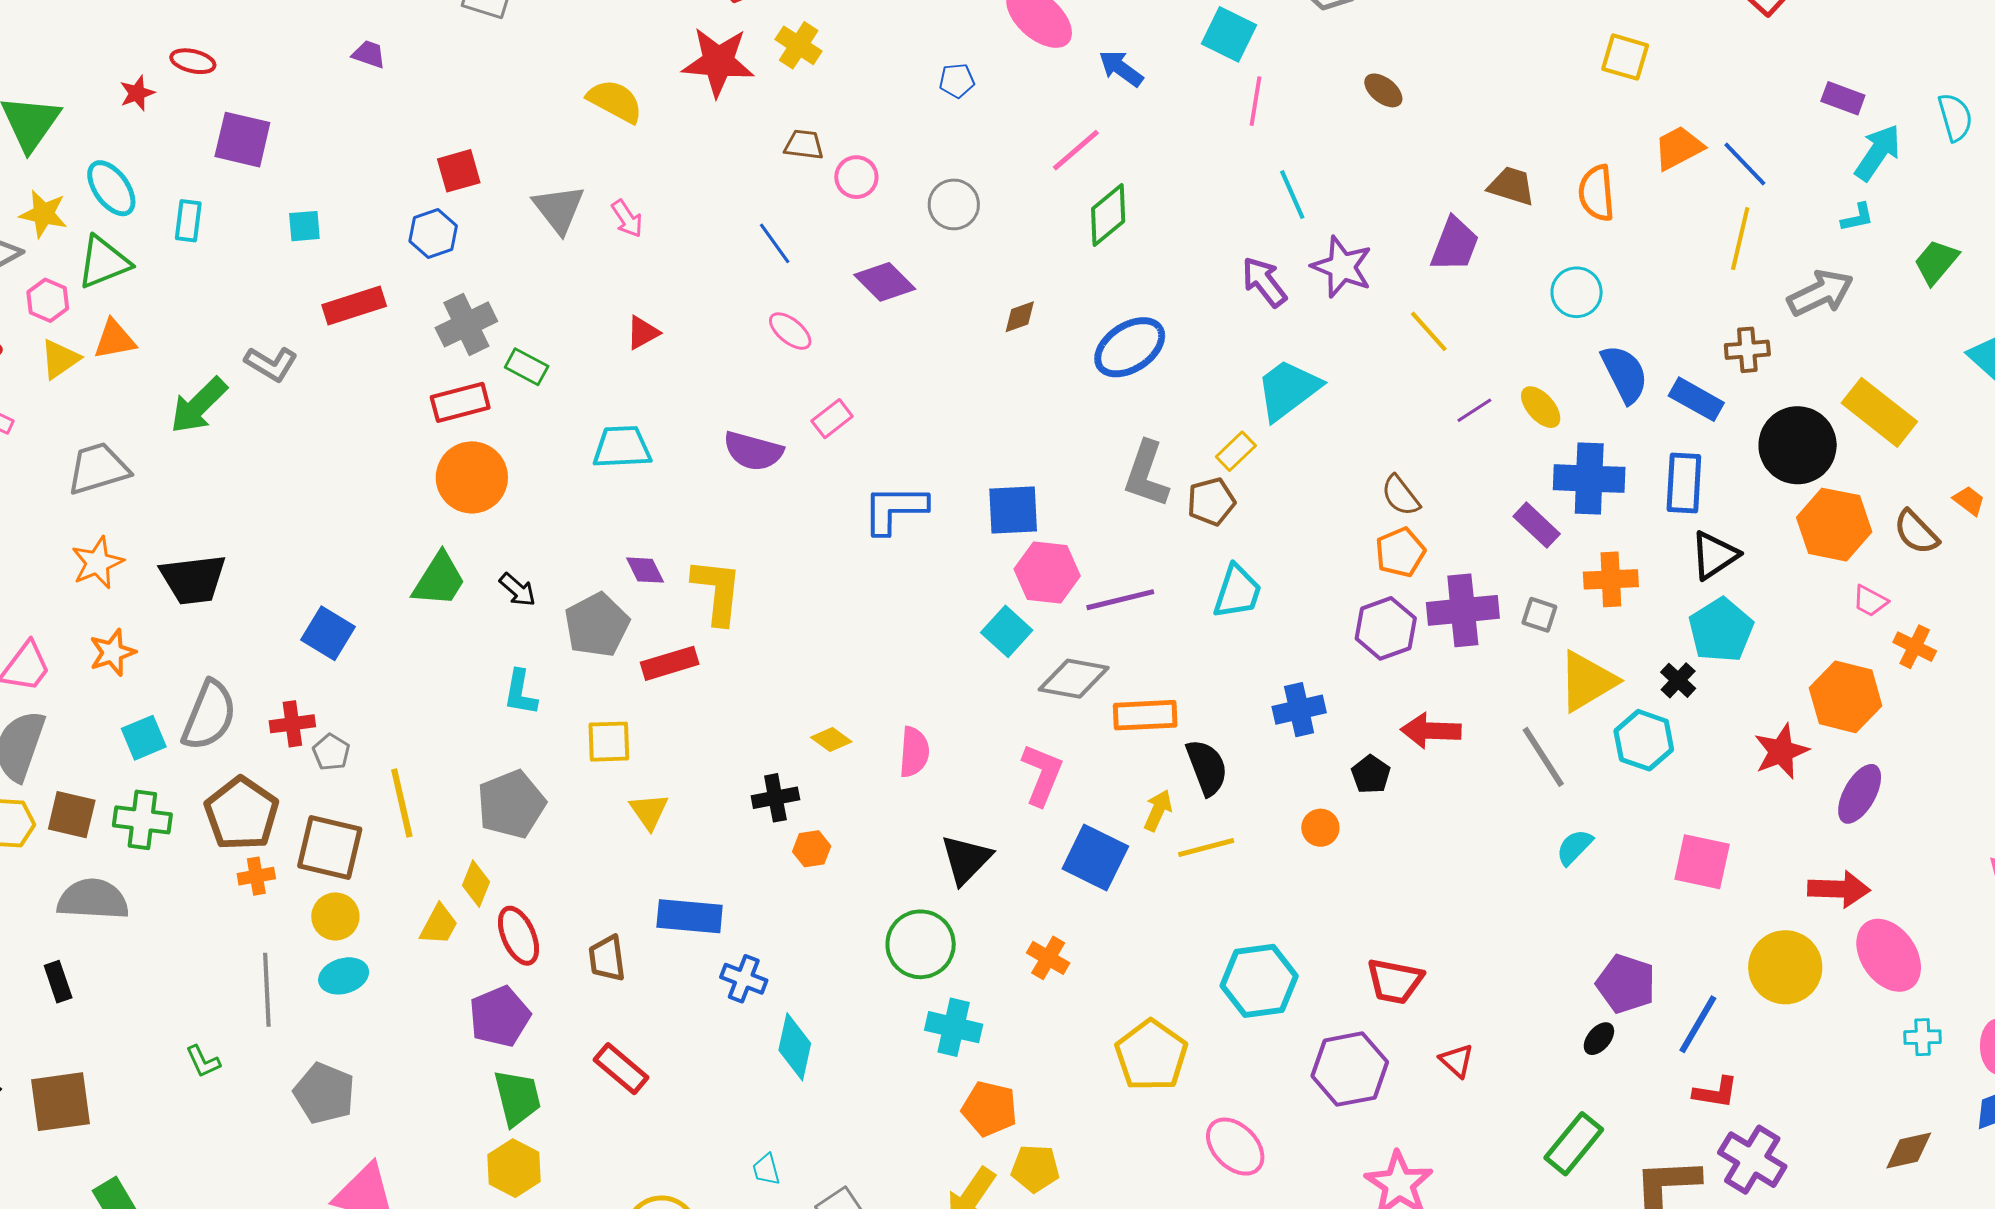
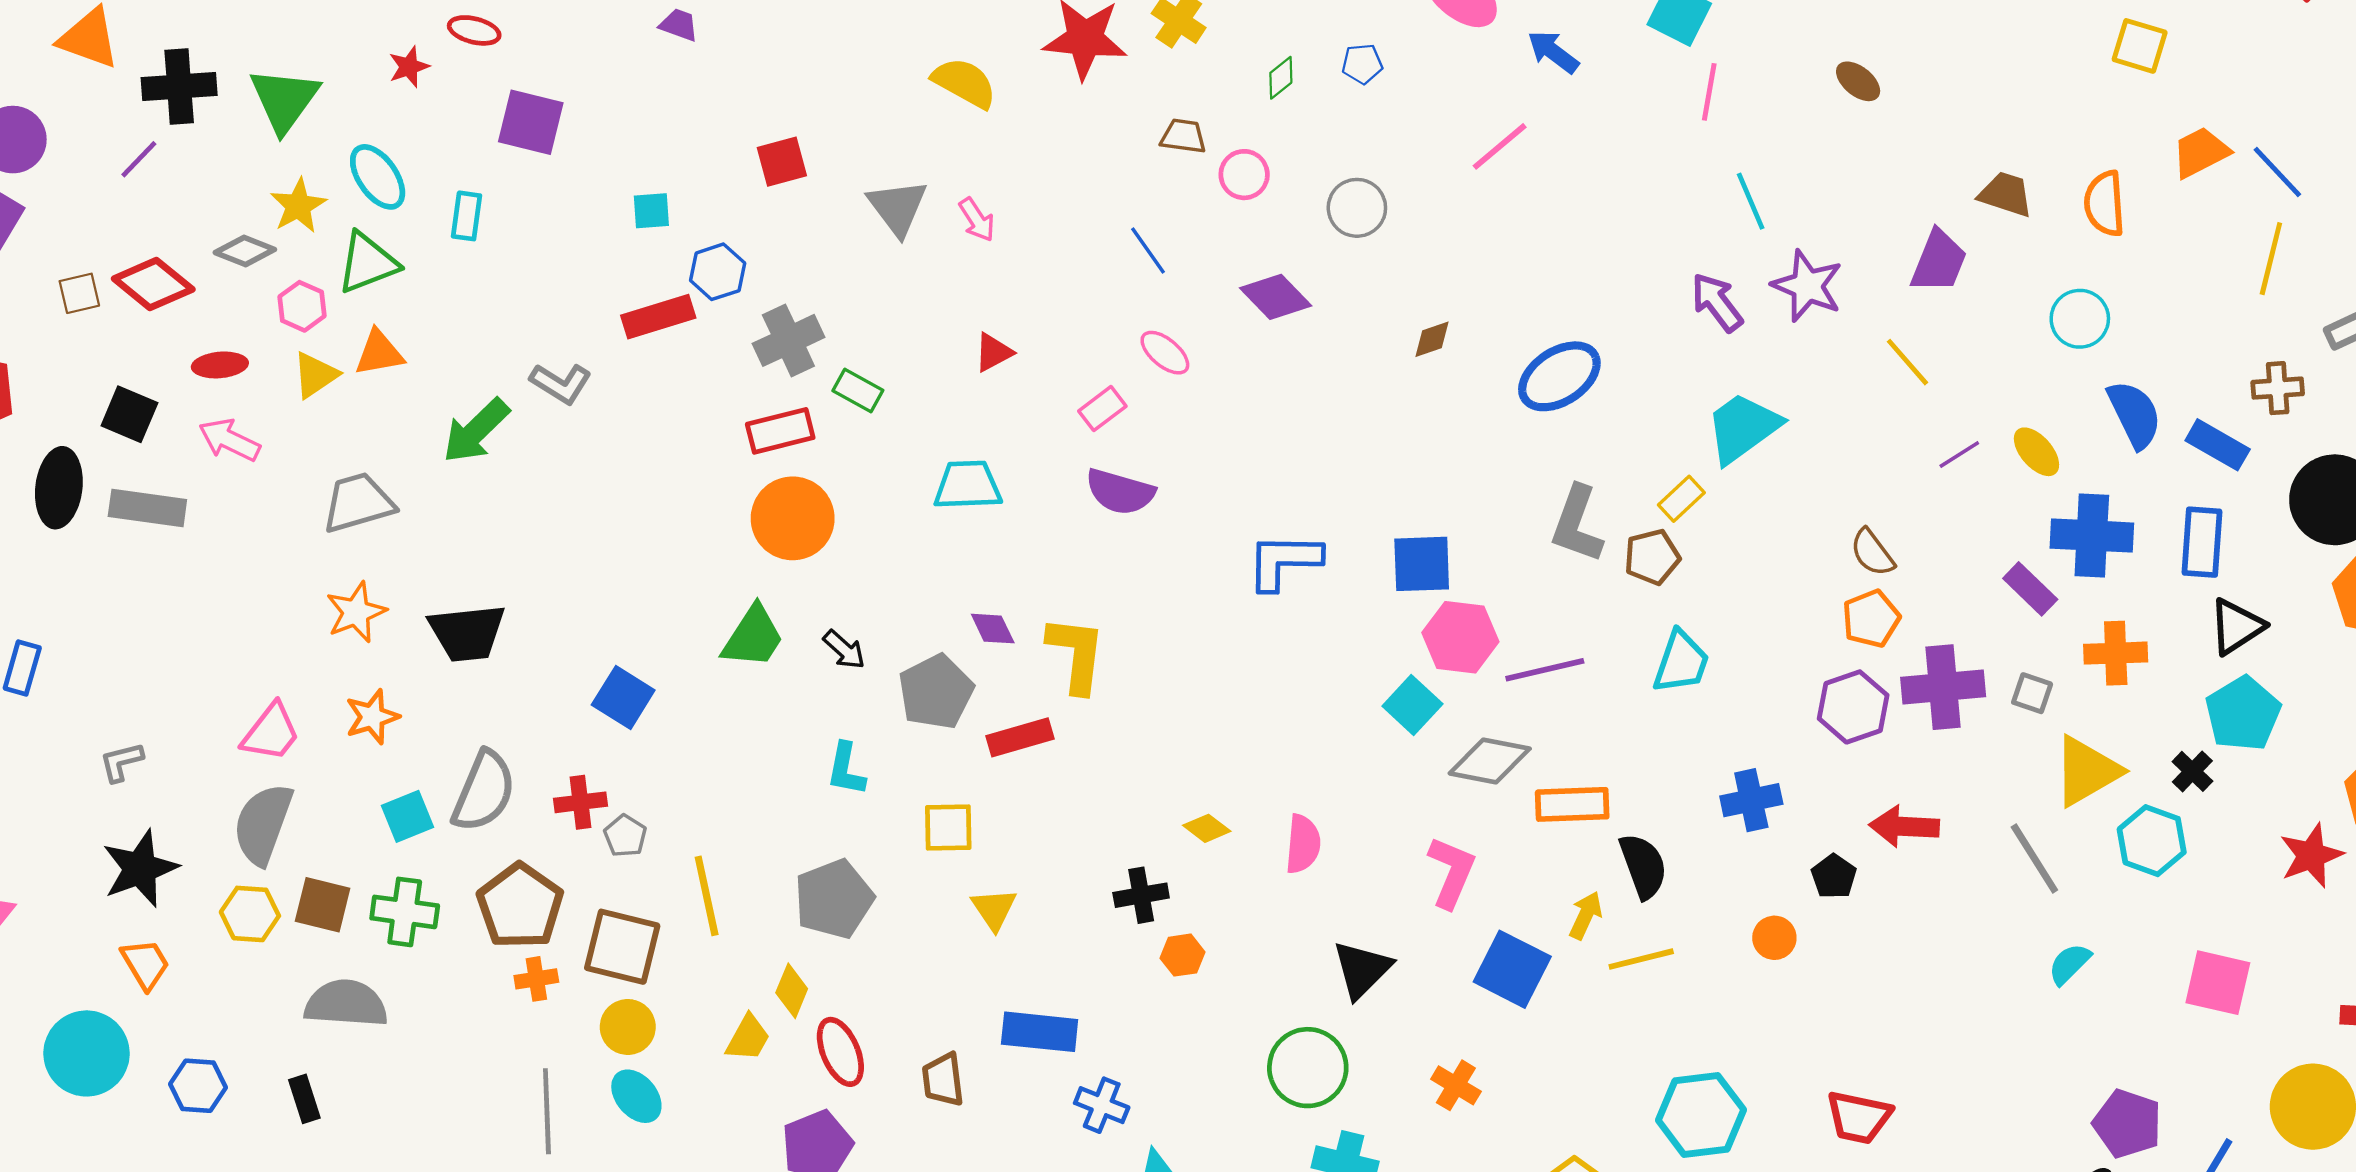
yellow star: (43, 214) -> (298, 206), turned 30
green diamond: (1108, 215) -> (1281, 78), moved, size x0.6
cyan square: (304, 226) -> (651, 211), moved
blue hexagon: (433, 233) -> (718, 272), moved
pink rectangle: (832, 419) -> (1102, 409), moved
cyan ellipse: (344, 976) -> (636, 1096), turned 66

